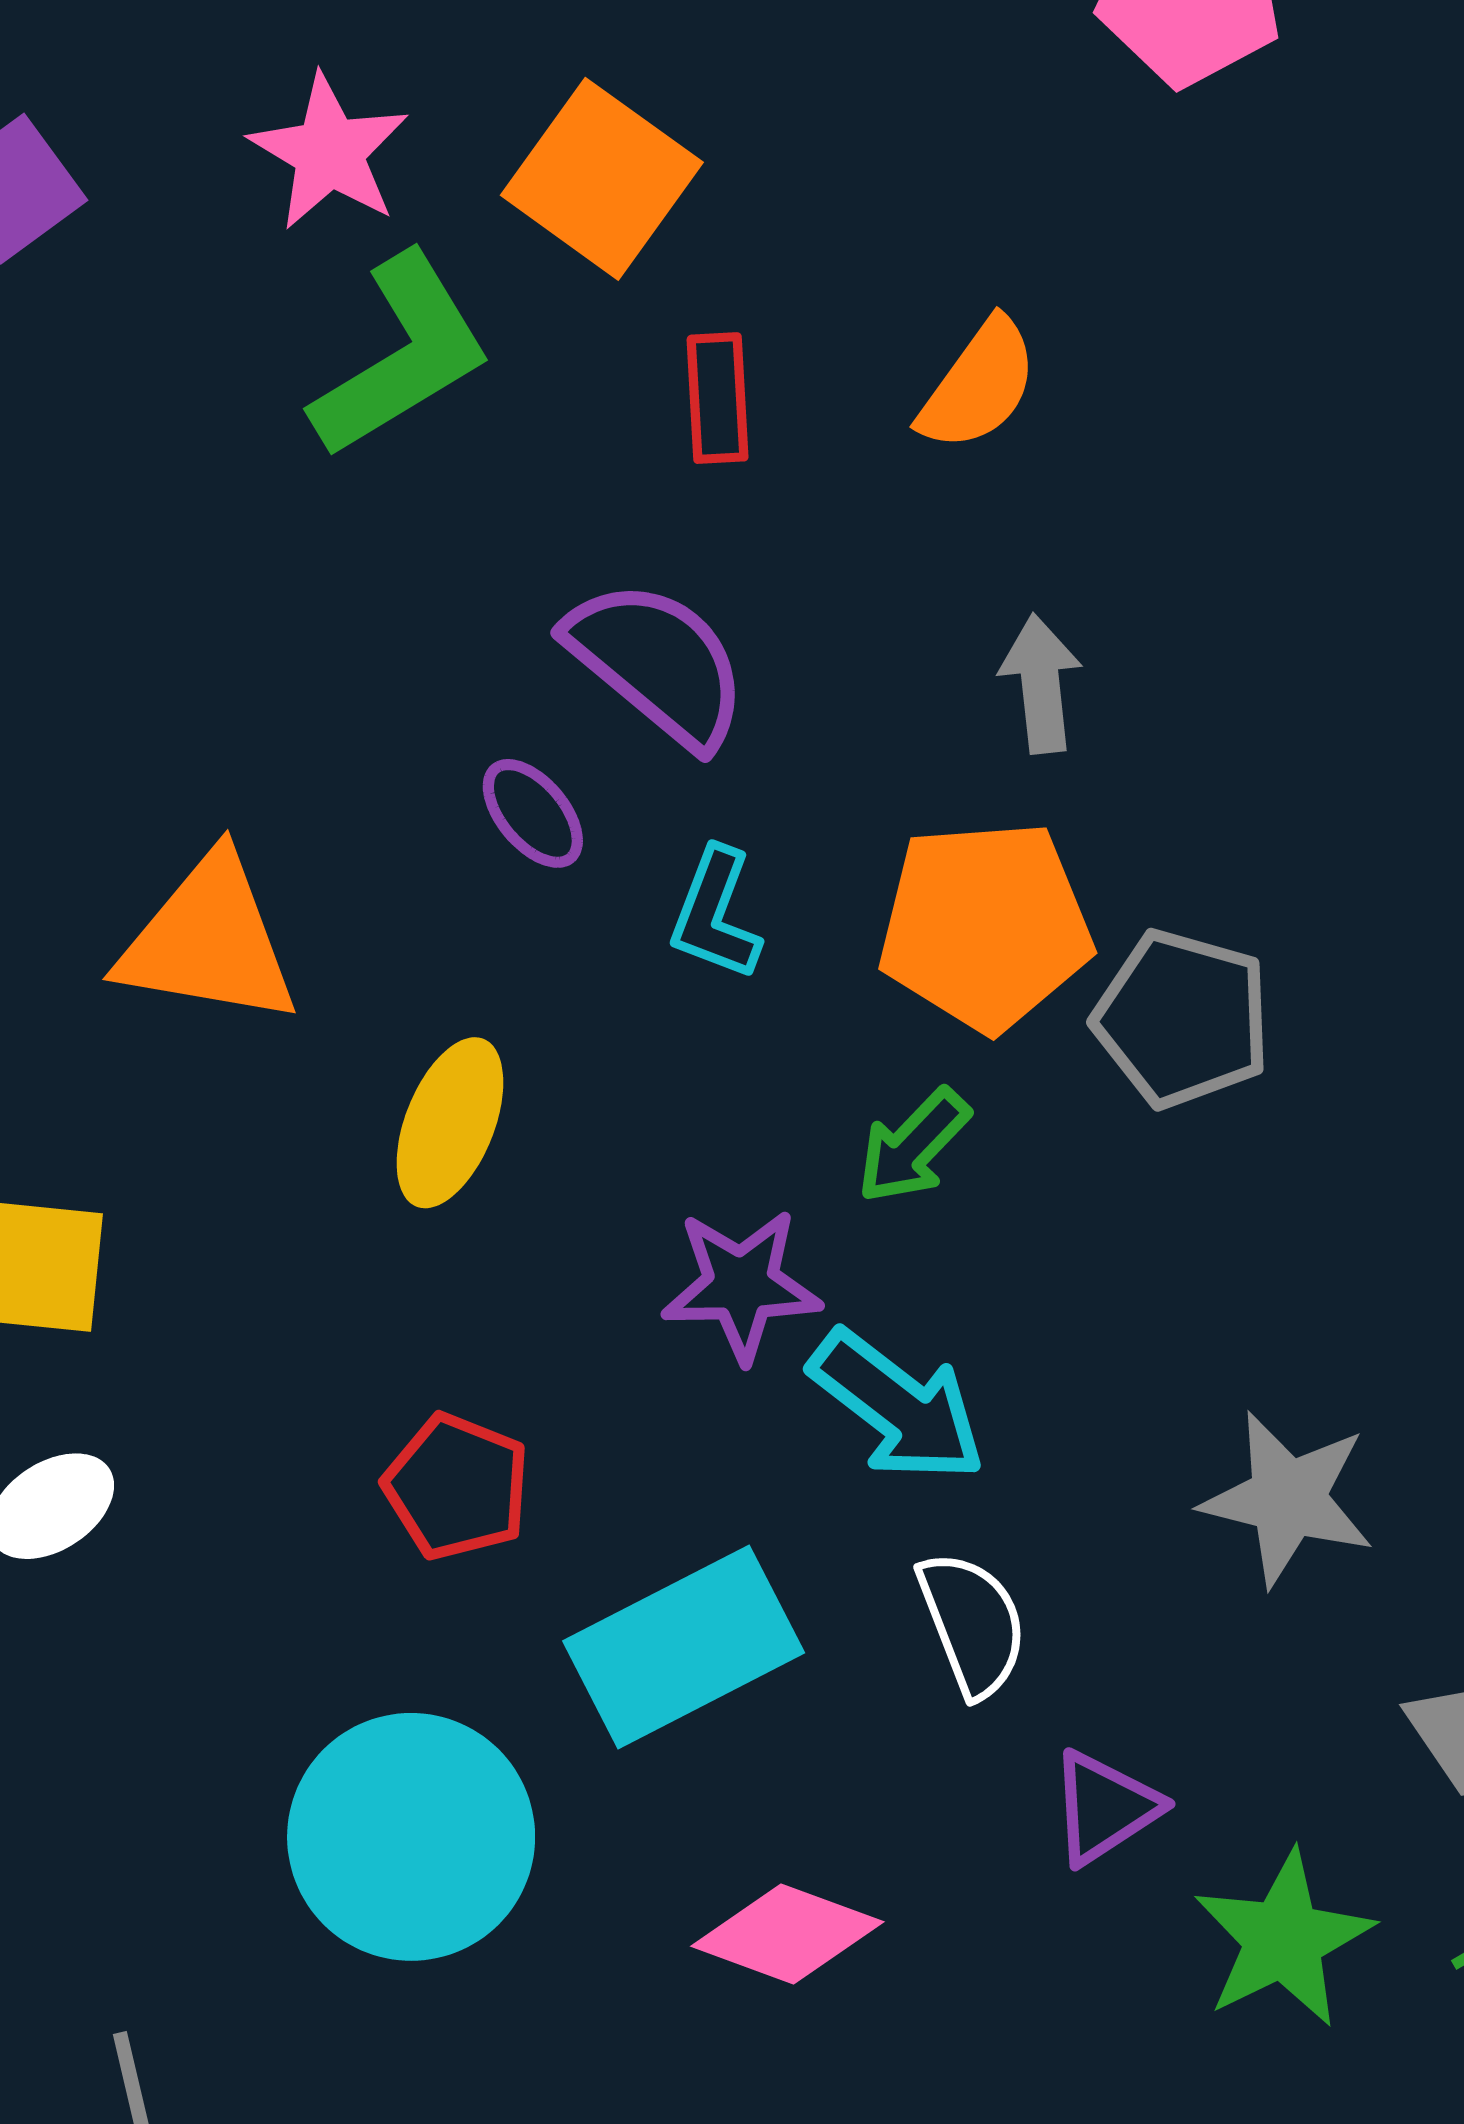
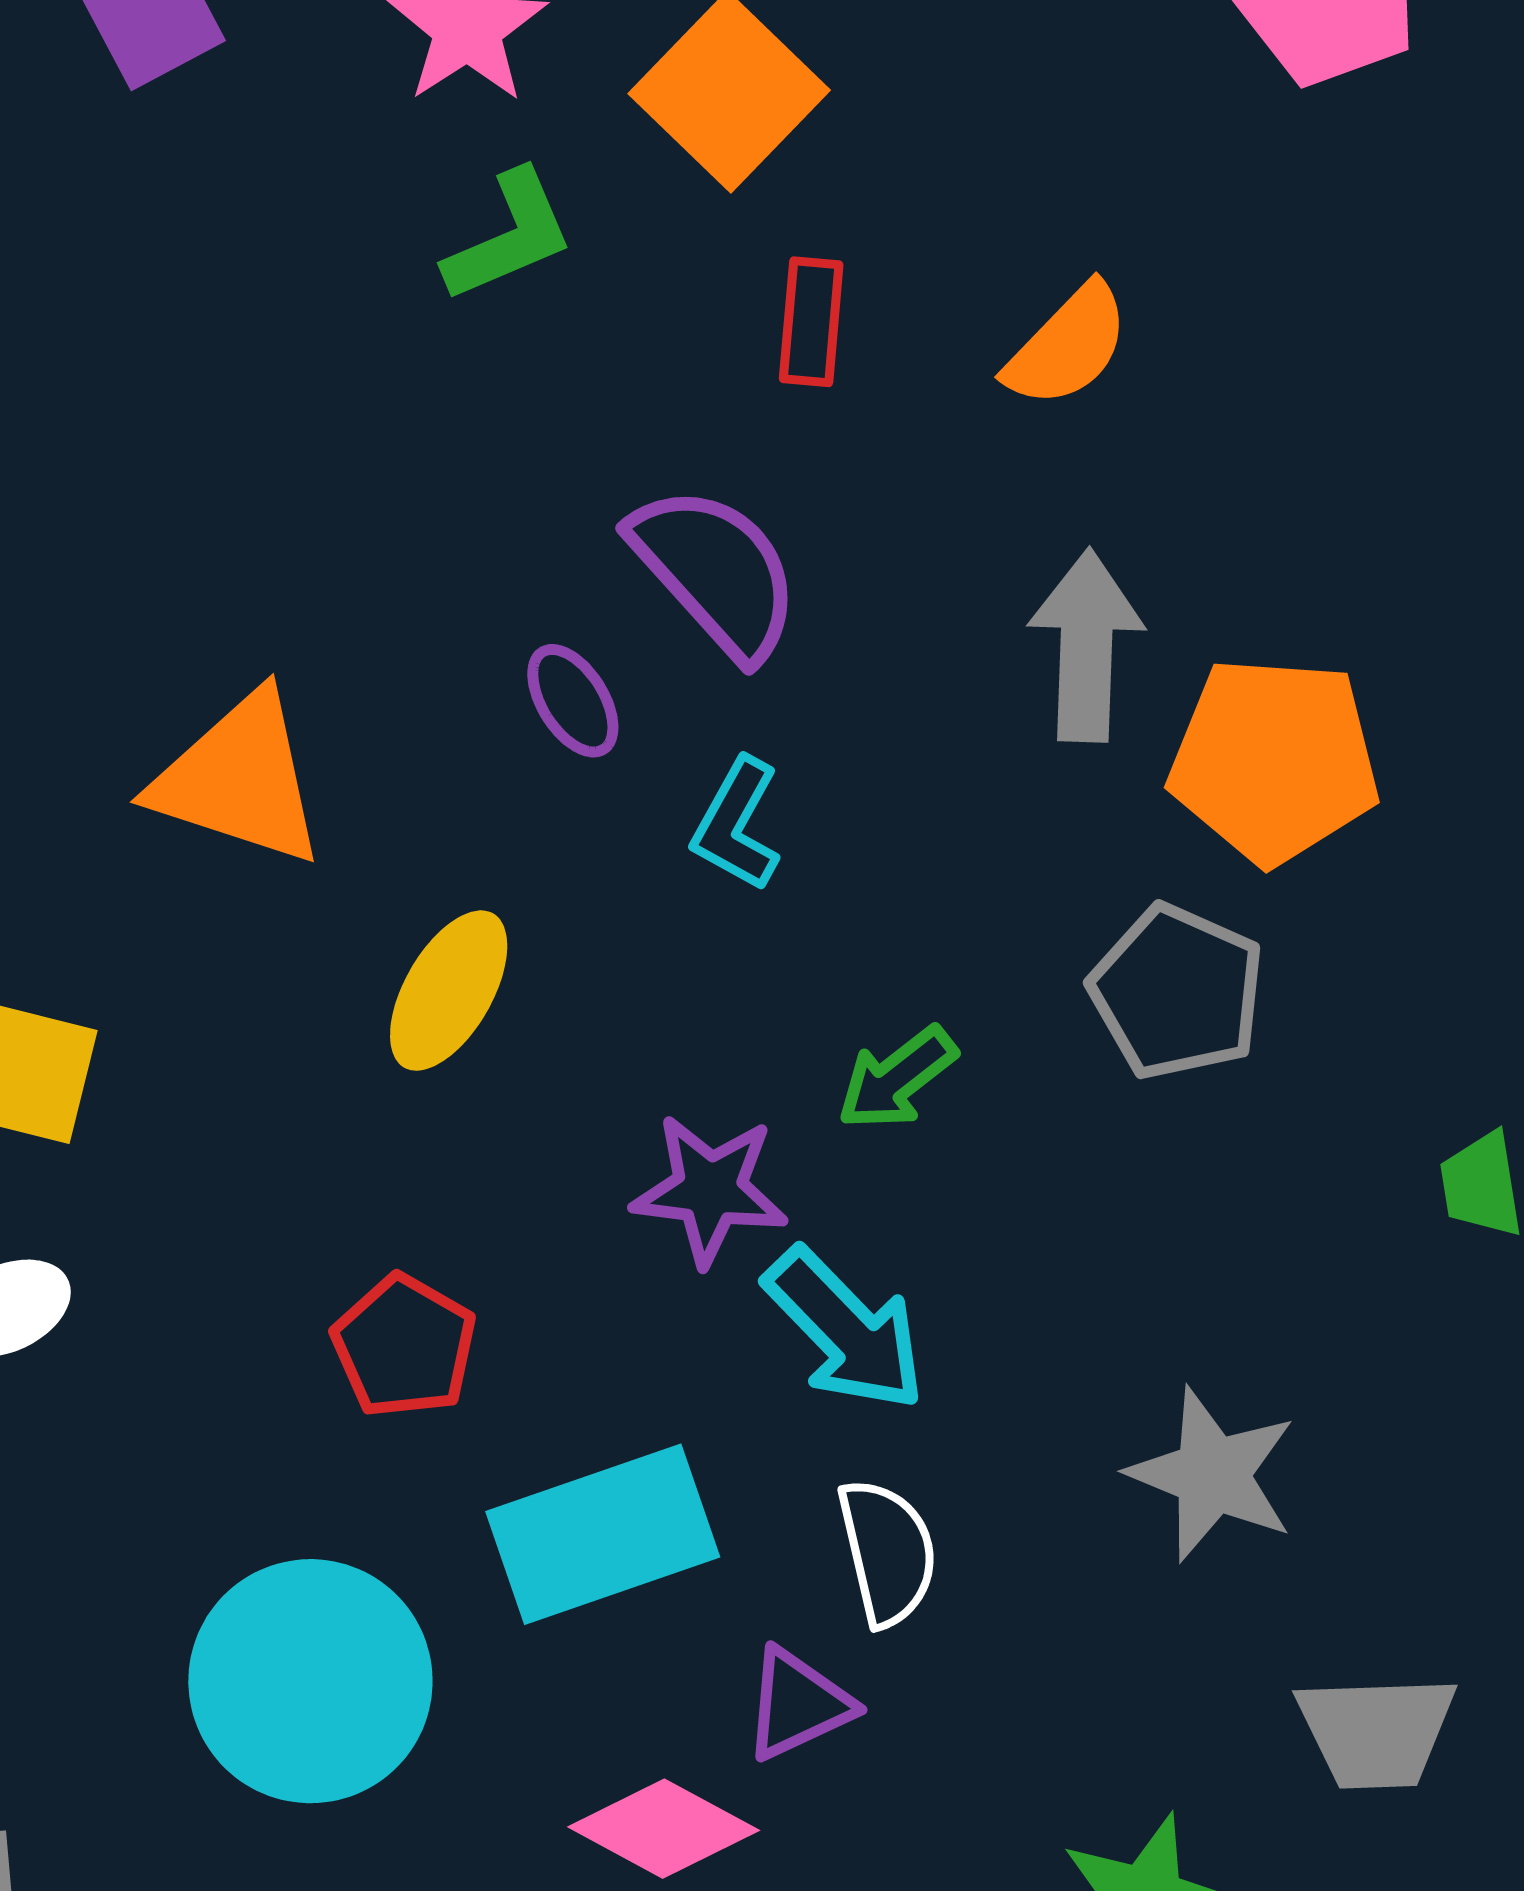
green L-shape: (401, 356) -> (509, 236), size x0.7
gray arrow: (1041, 684) -> (1086, 646), size x1.4
orange pentagon: (985, 926) -> (1274, 760), moved
purple triangle: (1105, 1808) -> (798, 1704), moved

